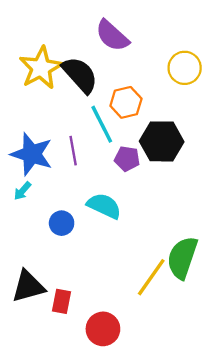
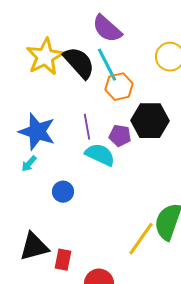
cyan line: (102, 124) -> (107, 65), moved
purple line: (73, 151) -> (87, 127), moved
cyan semicircle: (104, 206) -> (100, 155), moved

